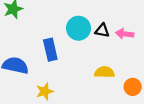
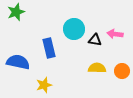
black triangle: (102, 30) -> (95, 40), moved
orange circle: (133, 87) -> (122, 71), moved

